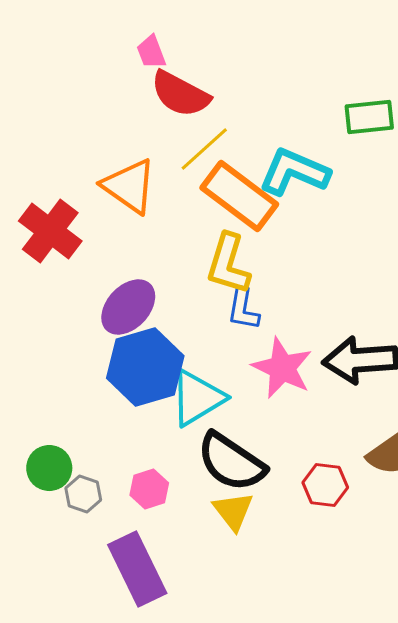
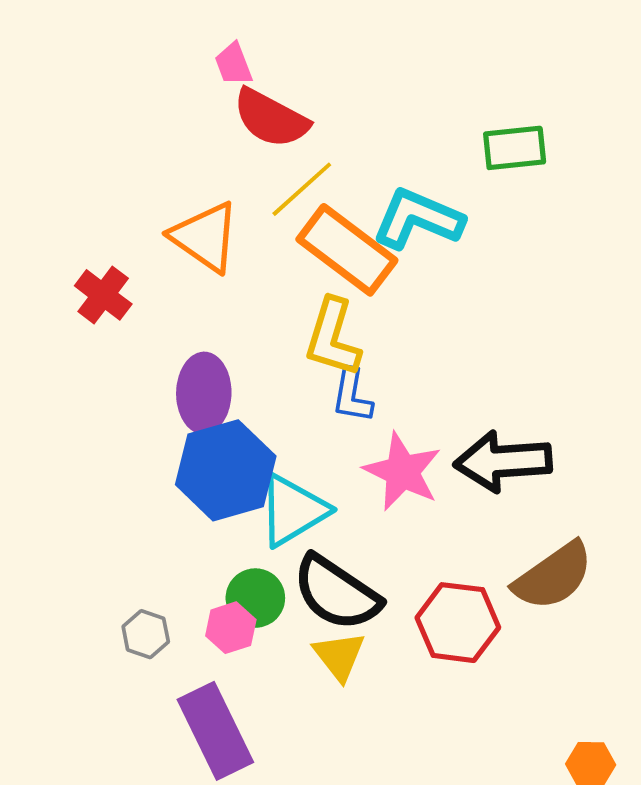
red cross: (50, 231) -> (103, 295), size x0.7
purple ellipse: (128, 307) -> (204, 393), turned -42
green circle: (49, 468) -> (255, 598), moved
red hexagon: (325, 485) -> (458, 623), size x1.4

